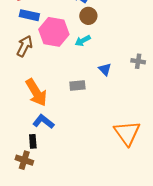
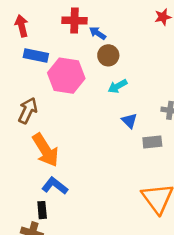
cyan arrow: (83, 41) -> (118, 86), moved
brown arrow: (25, 46) -> (28, 111), moved
gray rectangle: (77, 86) -> (152, 142), moved

